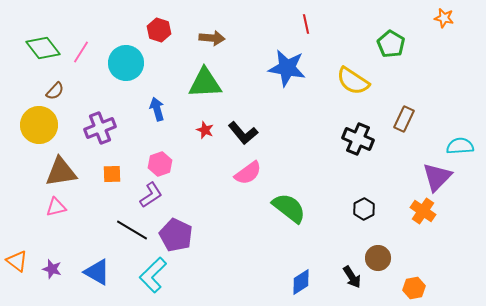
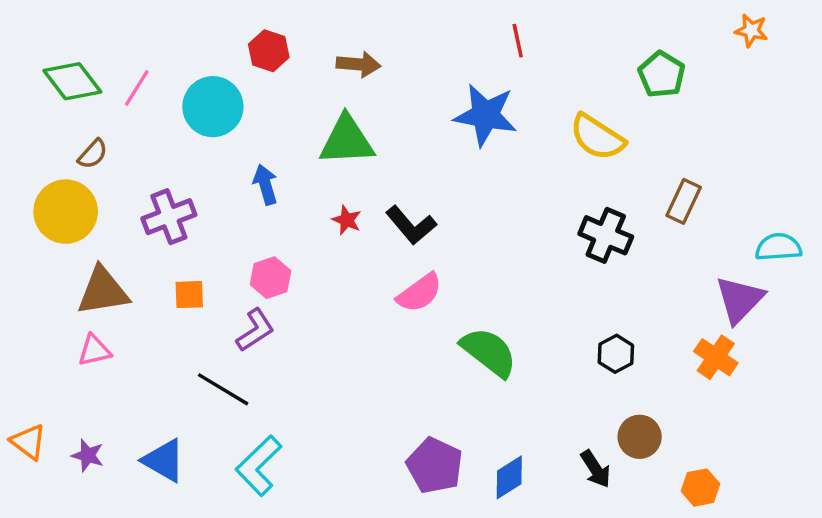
purple pentagon: (176, 235) -> (435, 466), moved

